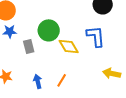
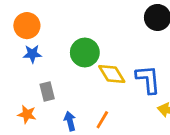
blue L-shape: (96, 36) -> (148, 79), moved
gray rectangle: (29, 46) -> (47, 92), moved

